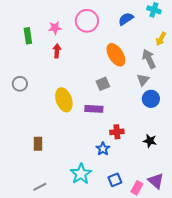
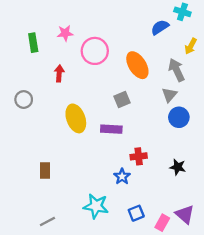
blue semicircle: (126, 19) -> (160, 27), moved
pink circle: (87, 21) -> (95, 51), moved
red arrow: (57, 51) -> (59, 73), moved
cyan star: (81, 174) -> (96, 206), turned -30

